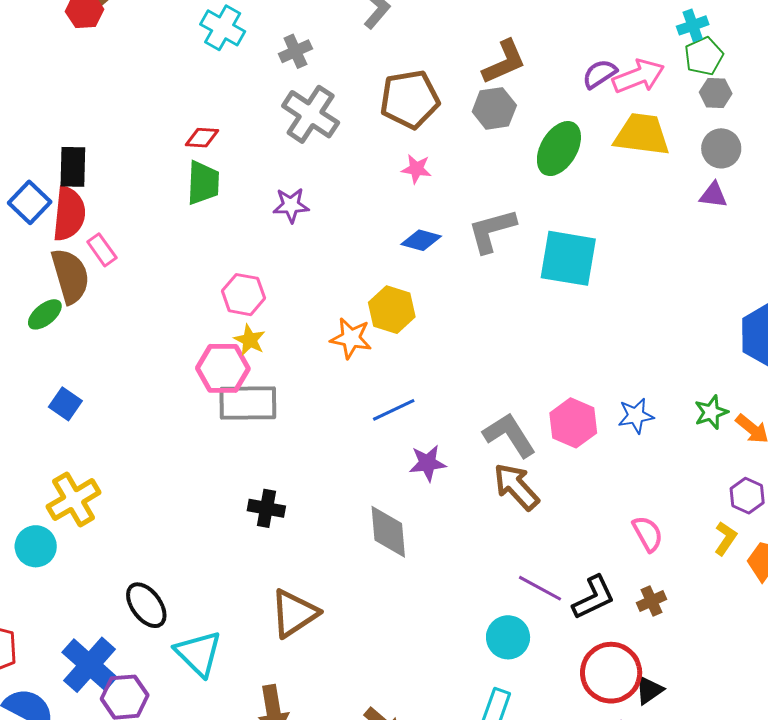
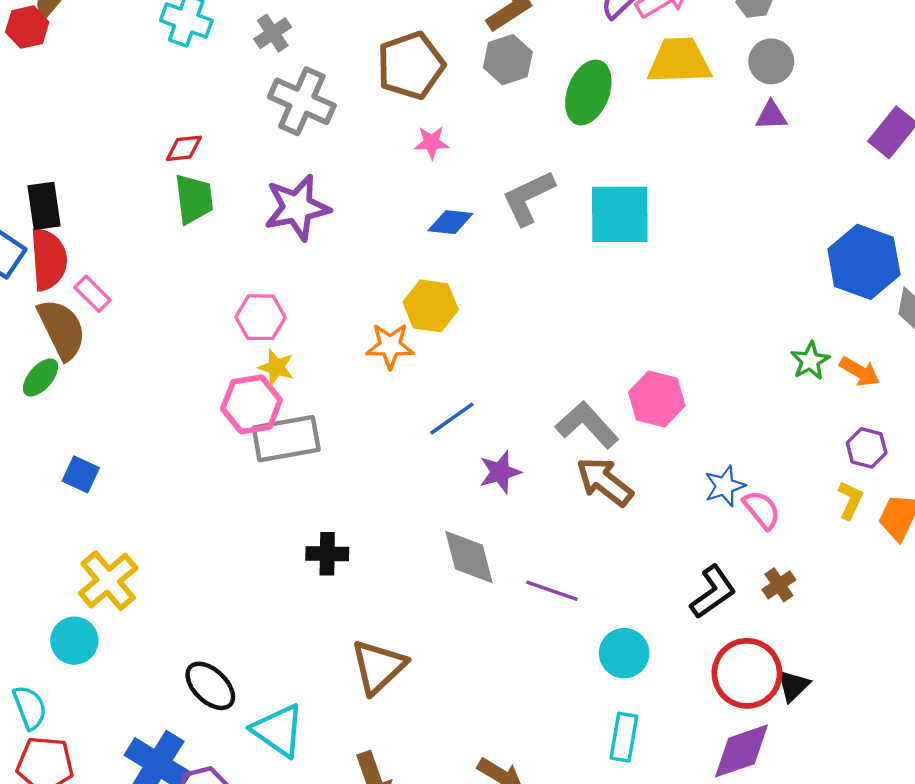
purple star: (291, 205) -> (297, 208), size x1.6
blue star: (636, 416) -> (725, 486), moved
purple line: (540, 588) -> (552, 591), moved

